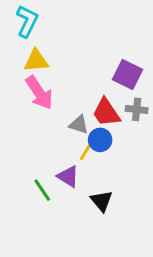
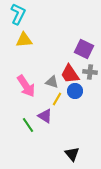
pink arrow: (39, 93) -> (26, 86), moved
blue circle: (100, 140) -> (75, 91), moved
black triangle: (102, 201) -> (72, 154), moved

